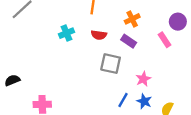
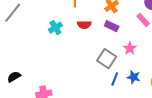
gray square: (111, 64) -> (107, 59), moved, turned 30
pink star: (143, 79) -> (130, 48), moved

